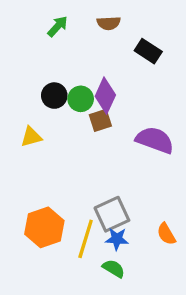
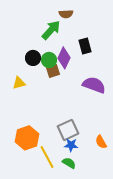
green arrow: (58, 26) -> (51, 30), moved, size x1.5
black rectangle: (148, 51) -> (85, 46), moved, turned 42
brown square: (100, 120) -> (53, 71), moved
yellow line: (86, 239) -> (47, 157), moved, turned -45

